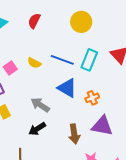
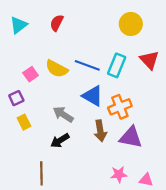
yellow circle: (81, 22) -> (131, 24), moved
yellow semicircle: (34, 63) -> (57, 69), size x1.5
orange cross: (92, 98) -> (120, 107), size x1.5
brown arrow: (74, 134) -> (100, 131), moved

